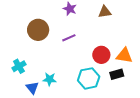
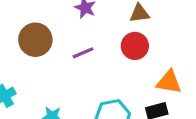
red circle: (101, 55) -> (135, 46), moved

